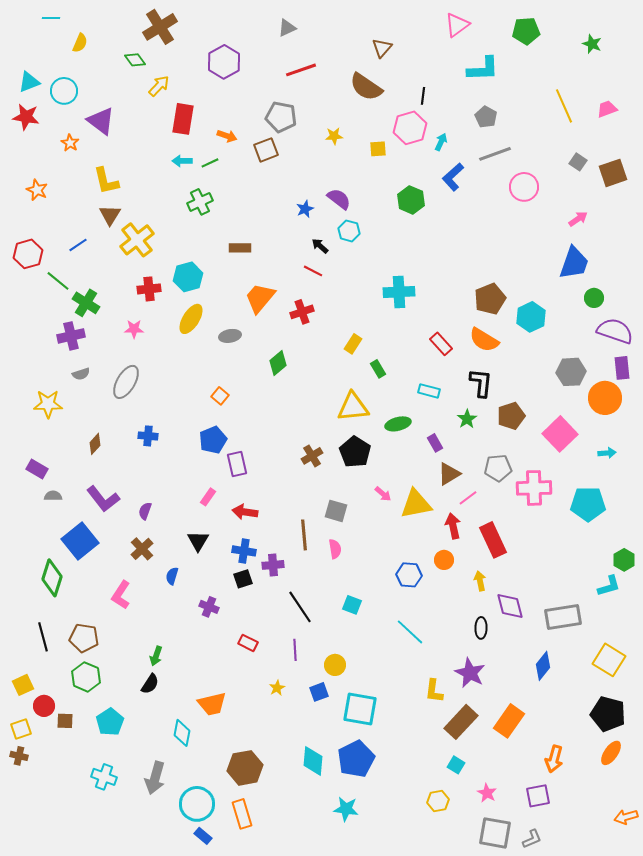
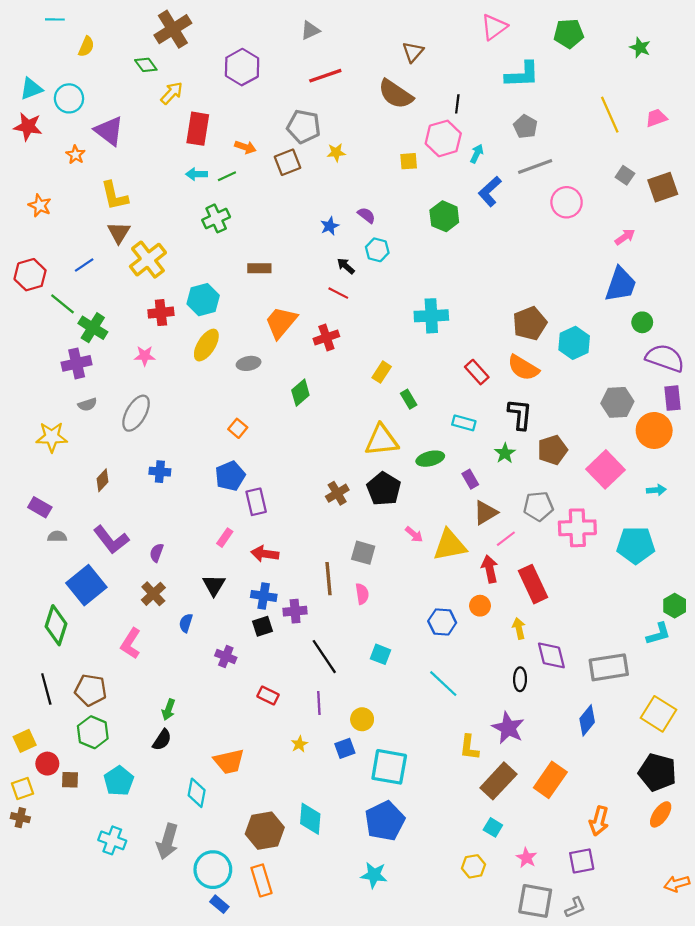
yellow star: (334, 136) -> (336, 153), moved
purple semicircle: (339, 199) -> (366, 215), size x0.7
cyan diamond: (313, 761) -> (310, 819), moved

